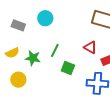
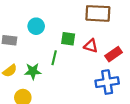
green square: (68, 68) -> (68, 39), moved

